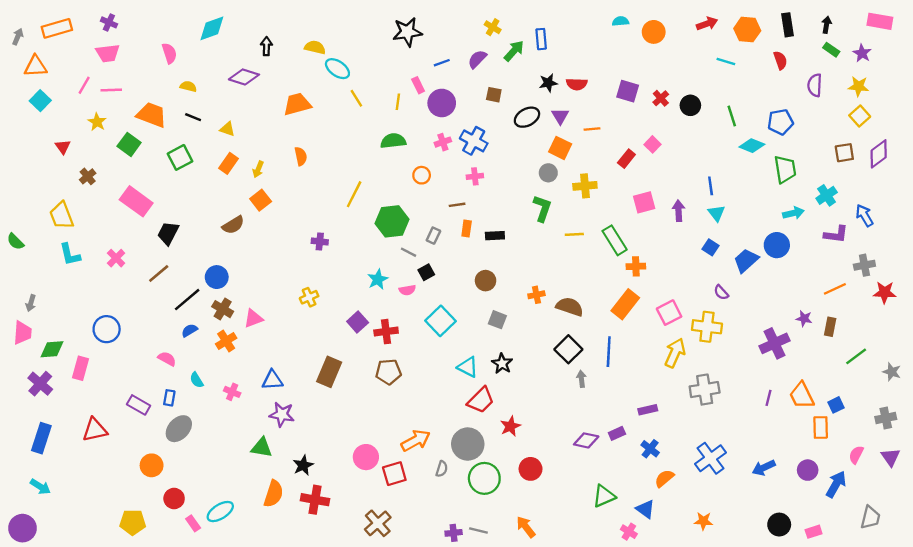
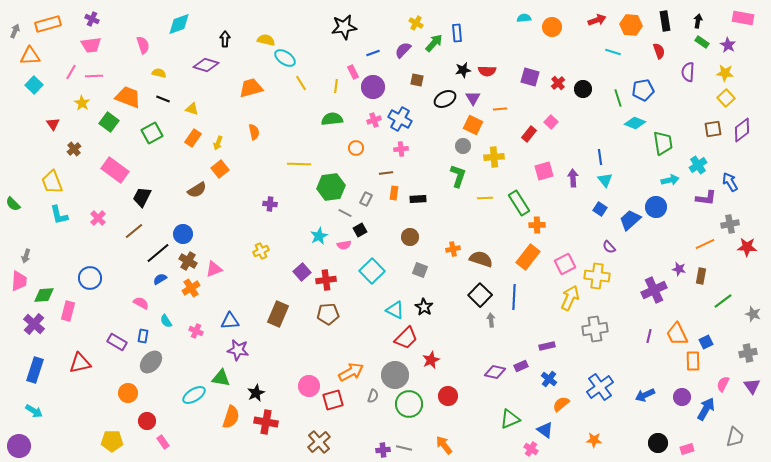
blue pentagon: (780, 122) -> (643, 90), moved
yellow line: (354, 194) -> (299, 164), turned 65
cyan ellipse: (220, 512) -> (194, 395), moved

